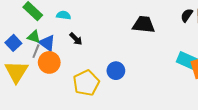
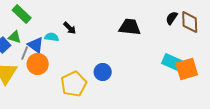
cyan semicircle: (64, 15) -> (52, 37), moved
green triangle: (34, 37) -> (15, 37), moved
black arrow: (76, 39) -> (70, 28), moved

